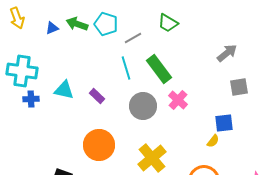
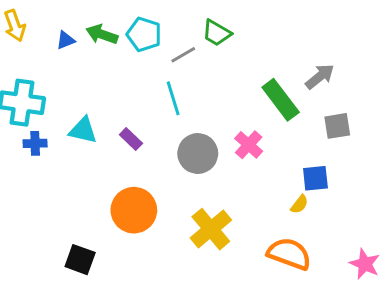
green trapezoid: (168, 23) -> (217, 33), moved
green rectangle: (159, 69) -> (281, 100), moved

